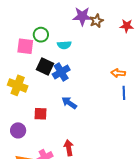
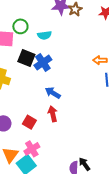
red square: (41, 114) -> (29, 122), moved, turned 32
red arrow: (69, 148) -> (53, 114), moved

